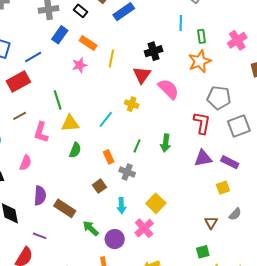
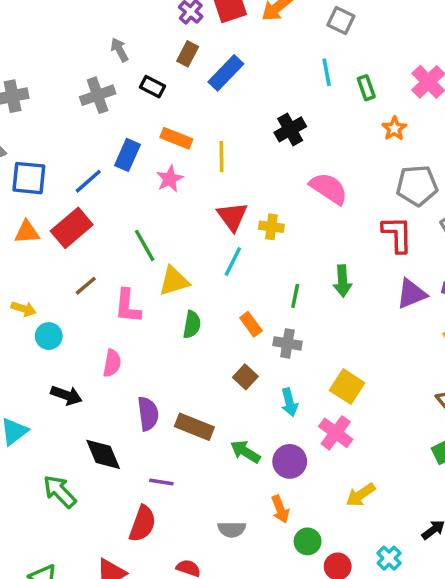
blue rectangle: (60, 35) -> (127, 155), moved
orange star: (200, 61) -> (394, 128), moved, size x0.6
red triangle: (142, 75) -> (232, 217), moved

